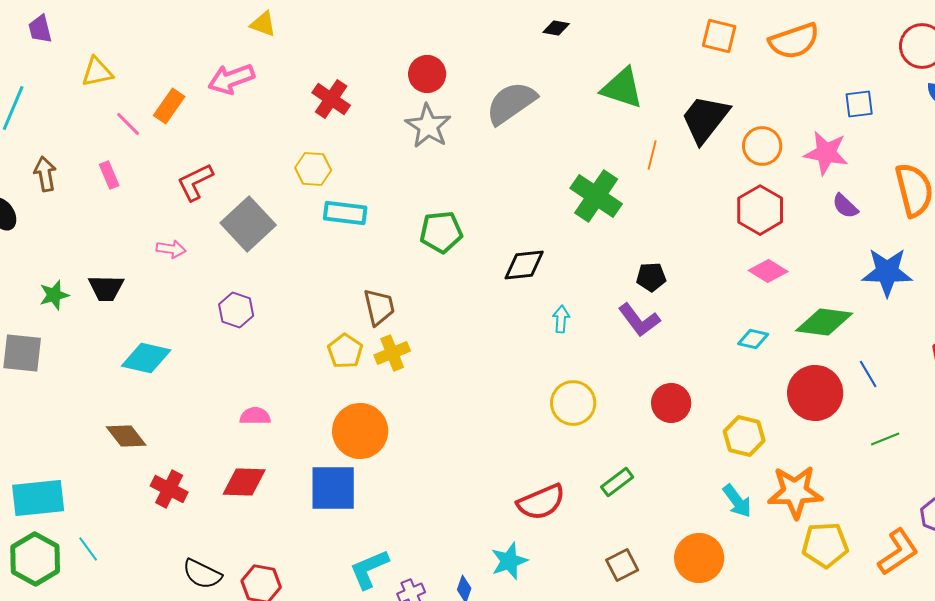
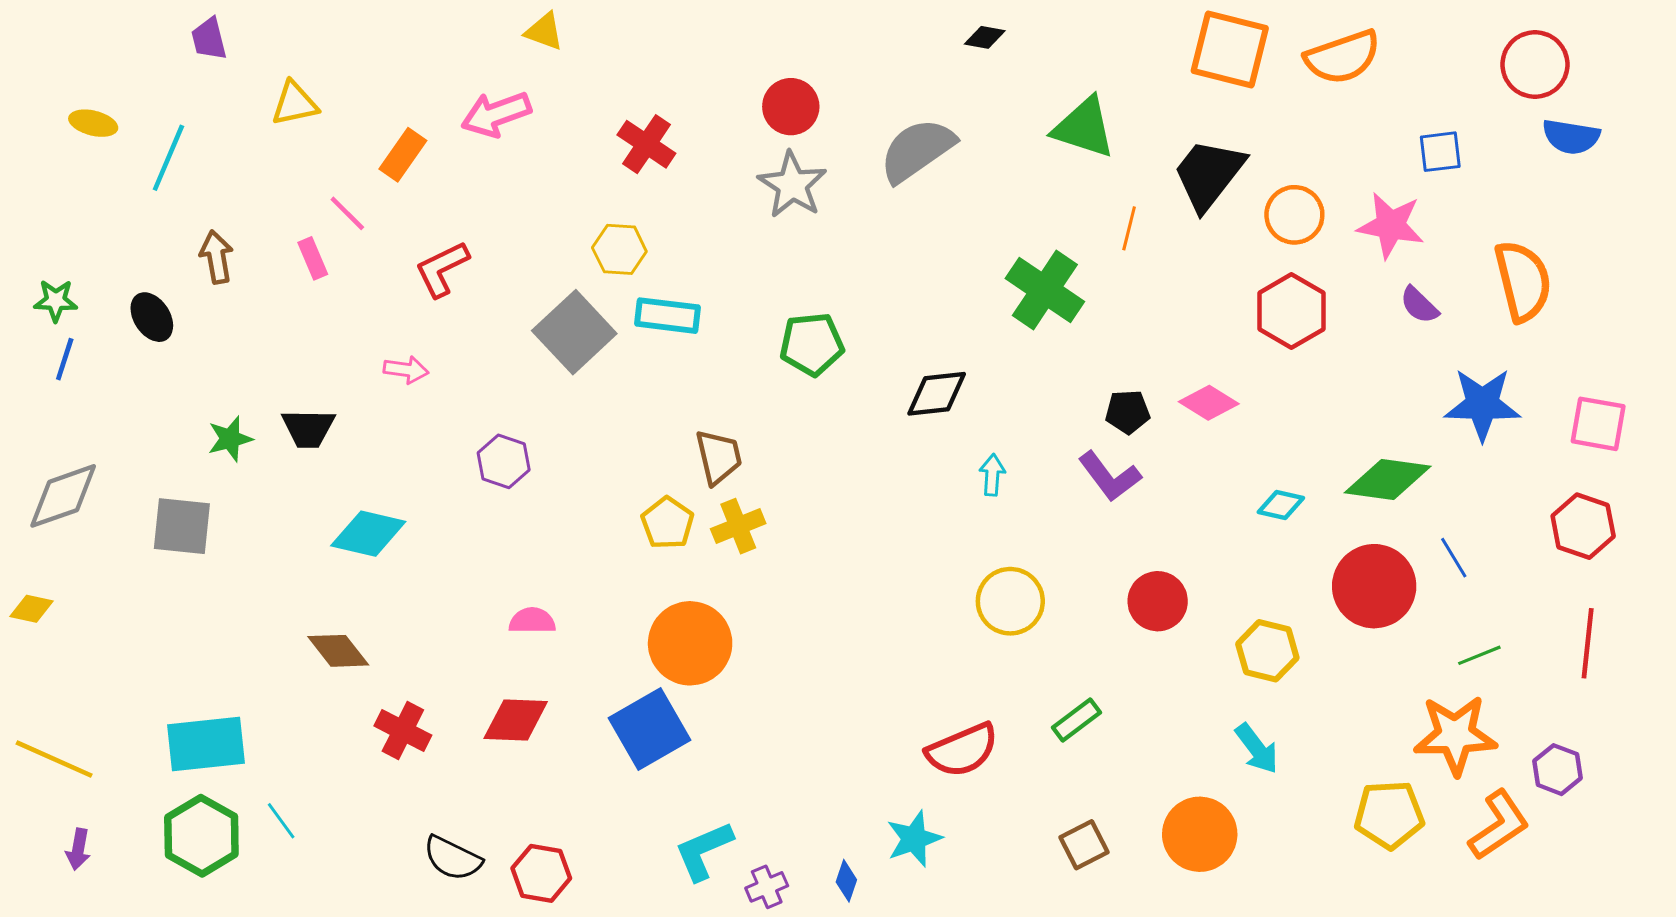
orange square: (719, 36) -> (1230, 49), size x1.5
pink line: (128, 124) -> (347, 213), moved
gray square: (248, 224) -> (574, 332), moved
pink diamond: (768, 271) -> (1209, 403), moved
blue square: (333, 488) -> (649, 729), turned -30
orange star: (795, 492) -> (1455, 735), moved

